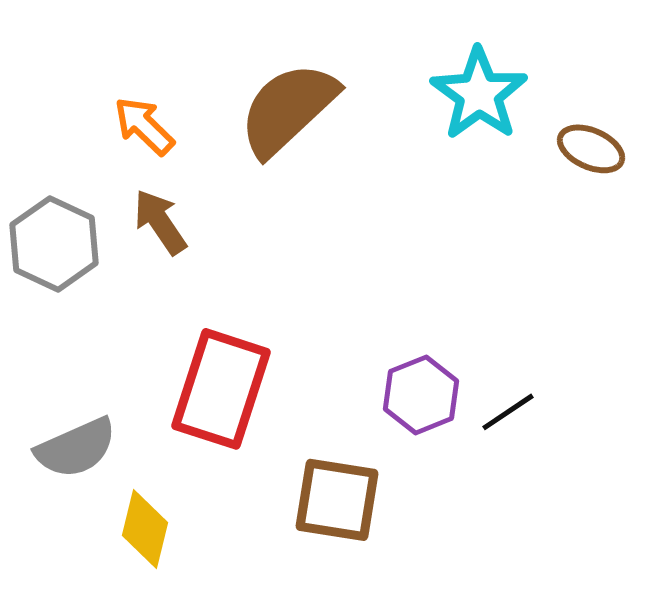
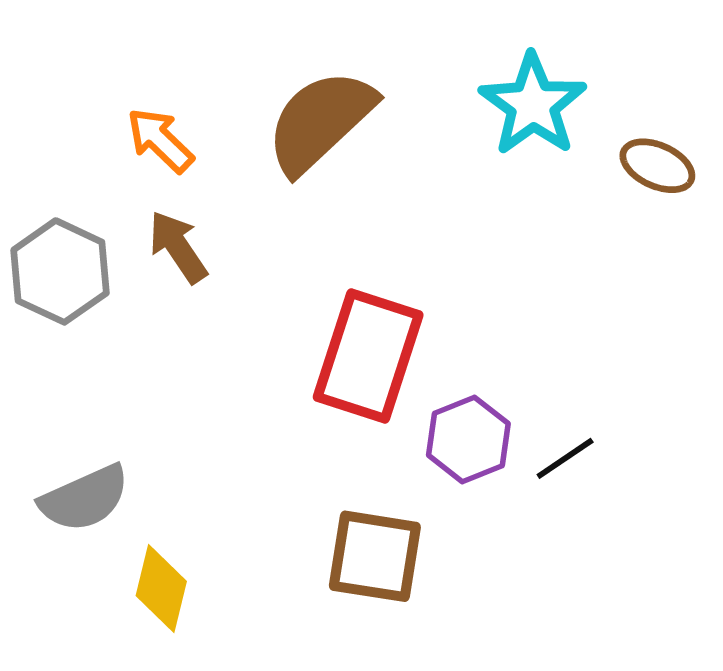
red rectangle: (221, 389) -> (368, 356), moved

